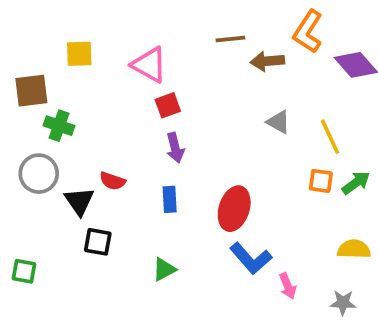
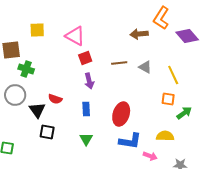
brown line: (230, 39) -> (119, 63), moved
green arrow: (356, 183) -> (184, 113), moved
yellow semicircle: (354, 249) -> (165, 136), moved
blue L-shape: (251, 258) -> (130, 141), turned -40
green triangle: (164, 269) -> (86, 139), moved, turned -32
pink arrow: (288, 286) -> (150, 156), turned -48

